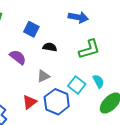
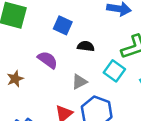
cyan square: (77, 85) -> (114, 71), moved

